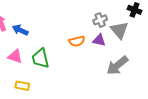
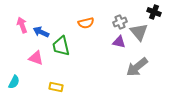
orange semicircle: (77, 41) -> (86, 23), moved
green trapezoid: (40, 58) -> (61, 46), moved
yellow rectangle: (22, 86) -> (56, 87), moved

